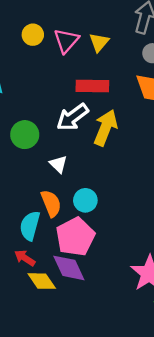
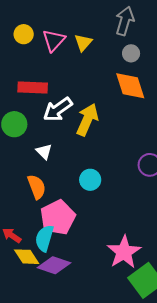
red rectangle: (92, 86) -> (33, 87), moved
cyan circle: (85, 200) -> (90, 180), moved
cyan semicircle: (30, 226) -> (44, 238), moved
purple diamond: (69, 268) -> (54, 265), moved, turned -48

